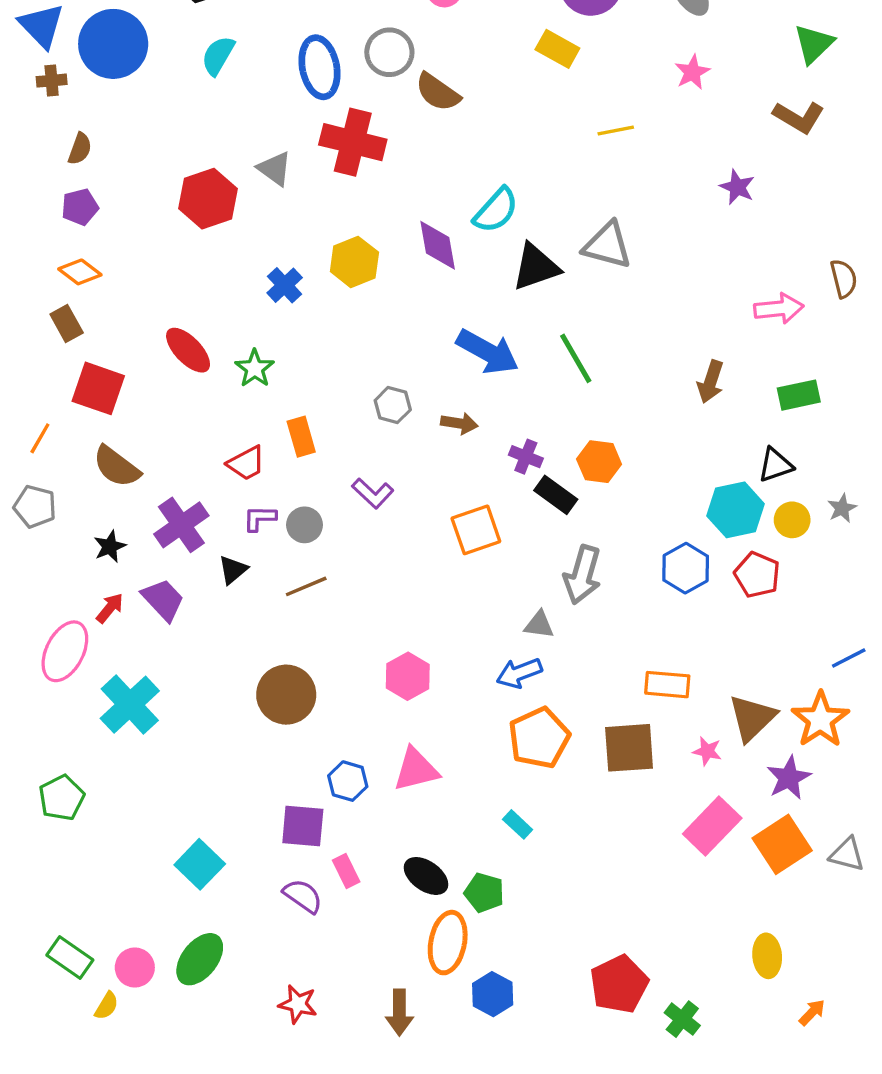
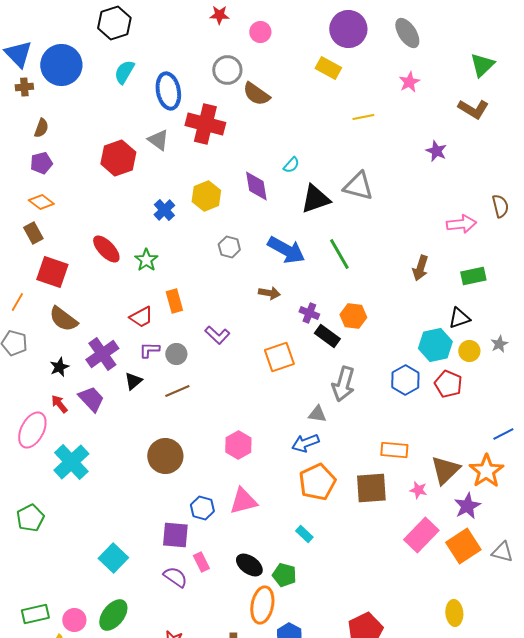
blue ellipse: (320, 67) -> (168, 91), moved
cyan semicircle: (496, 210) -> (291, 165), size x0.6
gray hexagon: (393, 405) -> (229, 247), moved
red arrow: (110, 608) -> (59, 404), turned -78
green rectangle: (70, 958) -> (35, 614), turned -48

